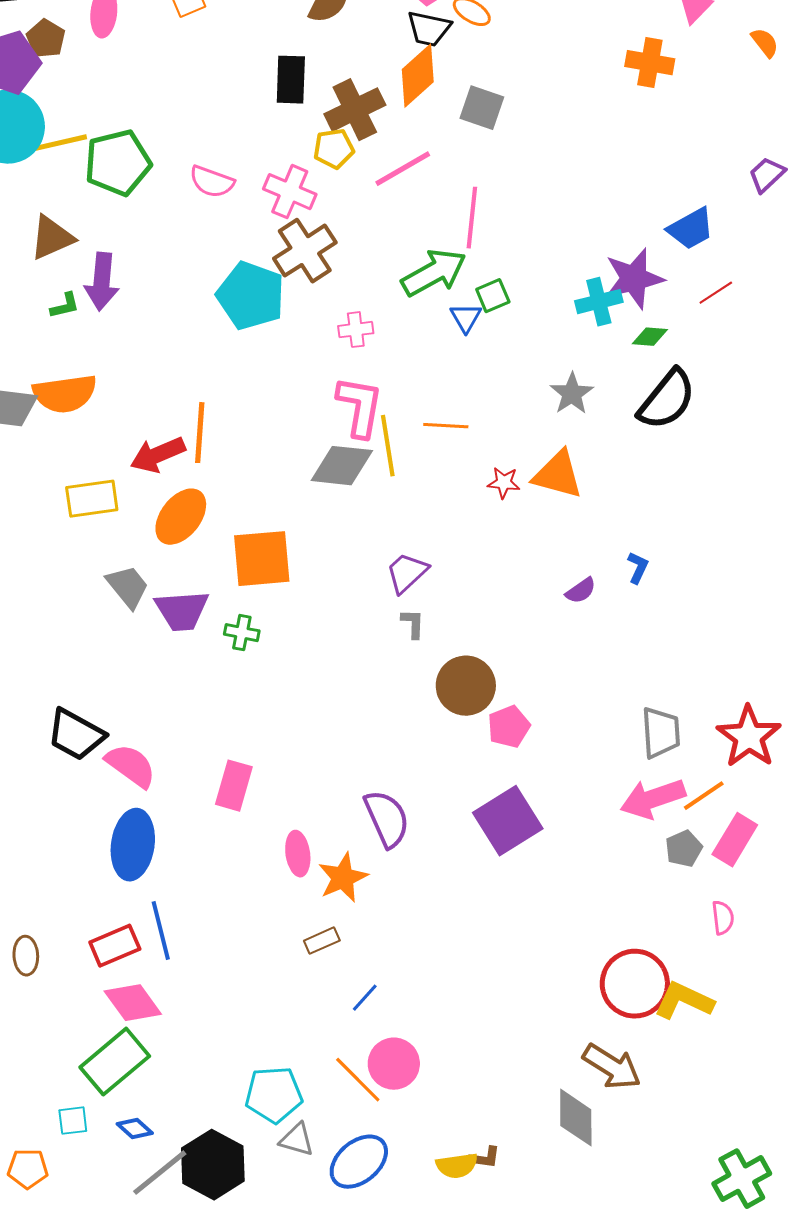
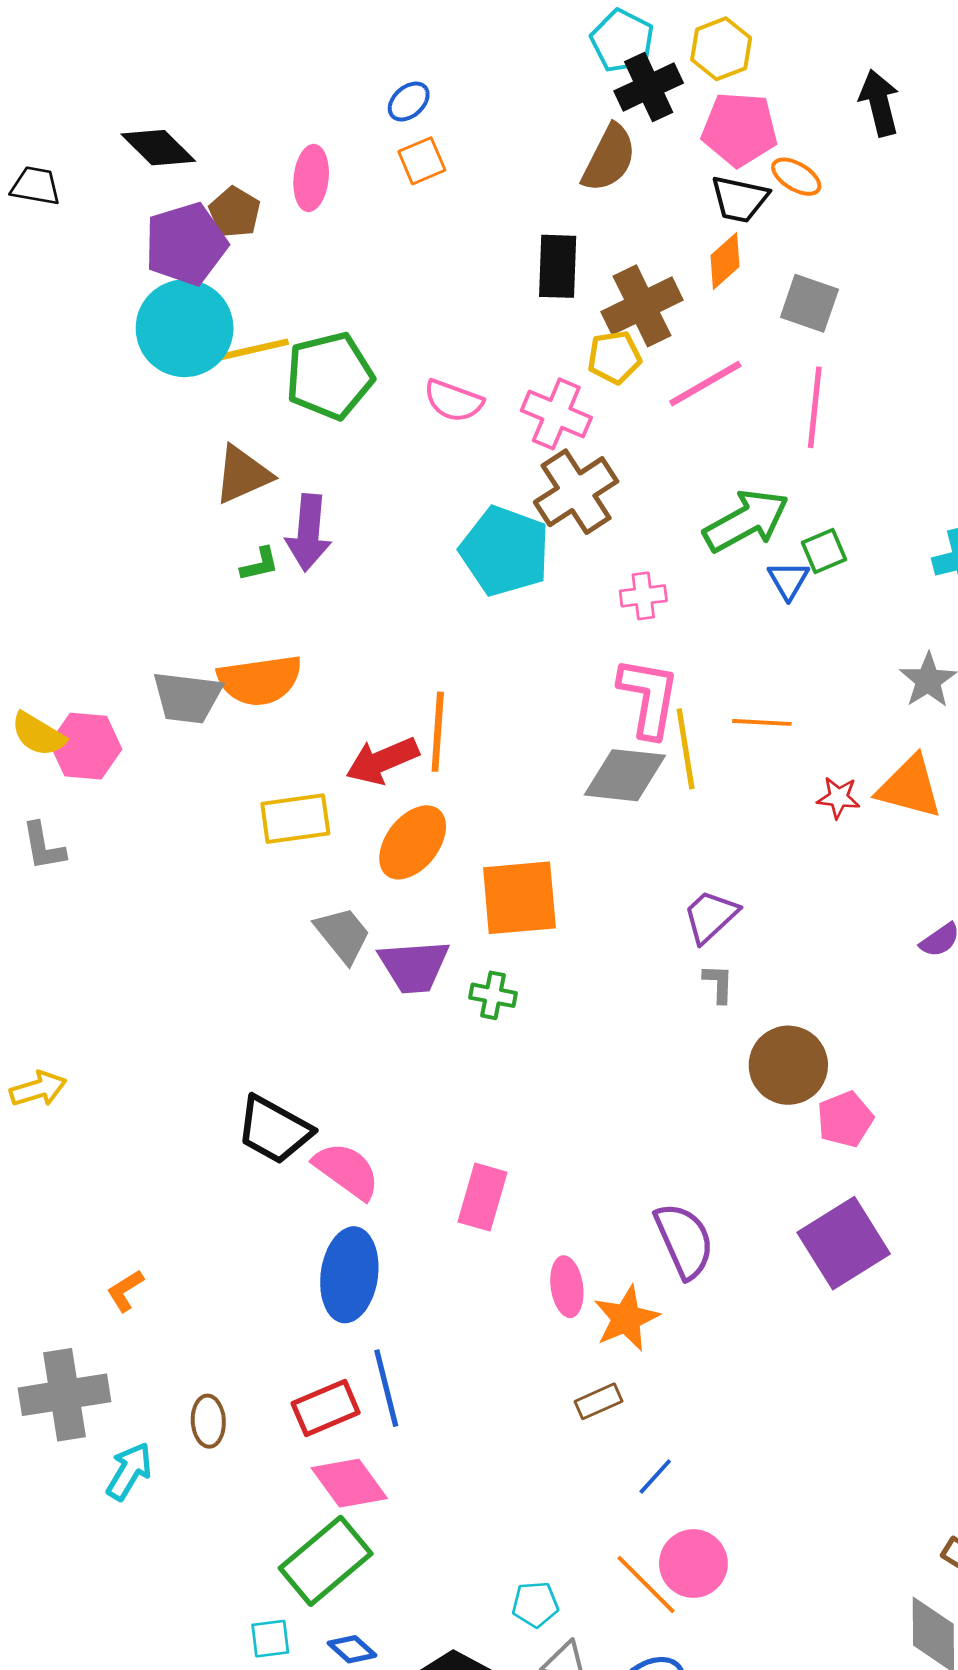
orange diamond: (418, 76) -> (725, 261), size x0.7
pink line: (472, 218) -> (815, 407), moved
cyan pentagon: (274, 1095) -> (535, 1604), size x0.6

